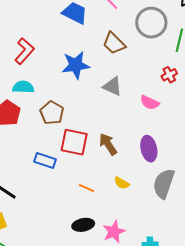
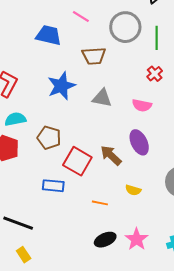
brown trapezoid: (114, 43) -> (94, 56), turned -35
red square: (74, 142) -> (77, 161), turned 32
purple ellipse: (149, 149) -> (139, 142), moved

